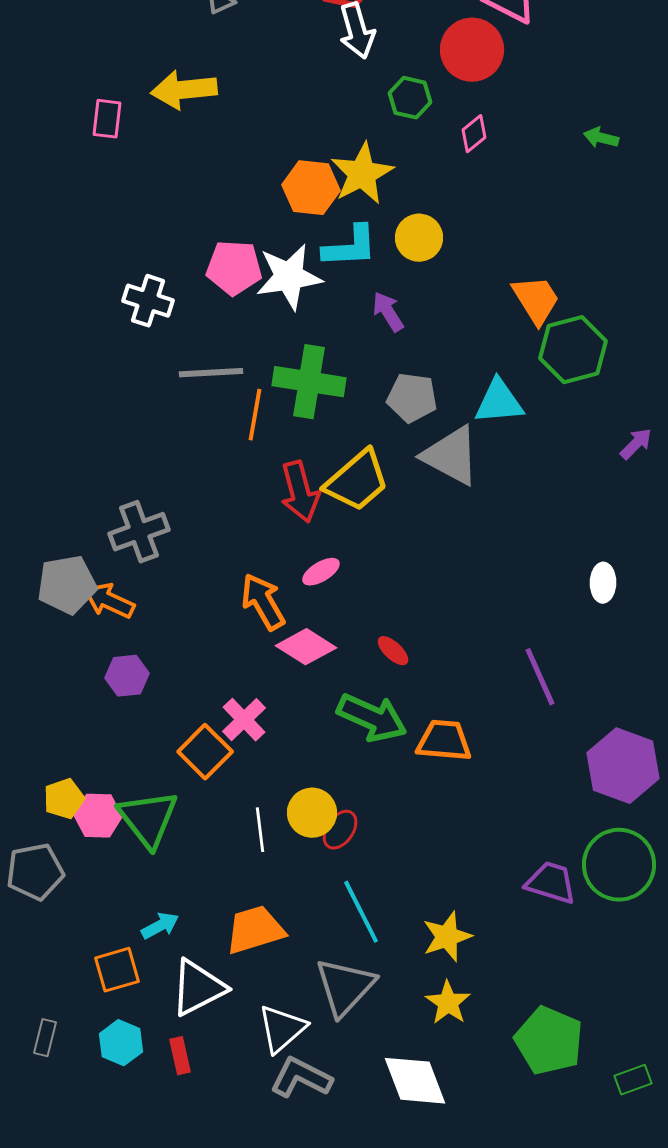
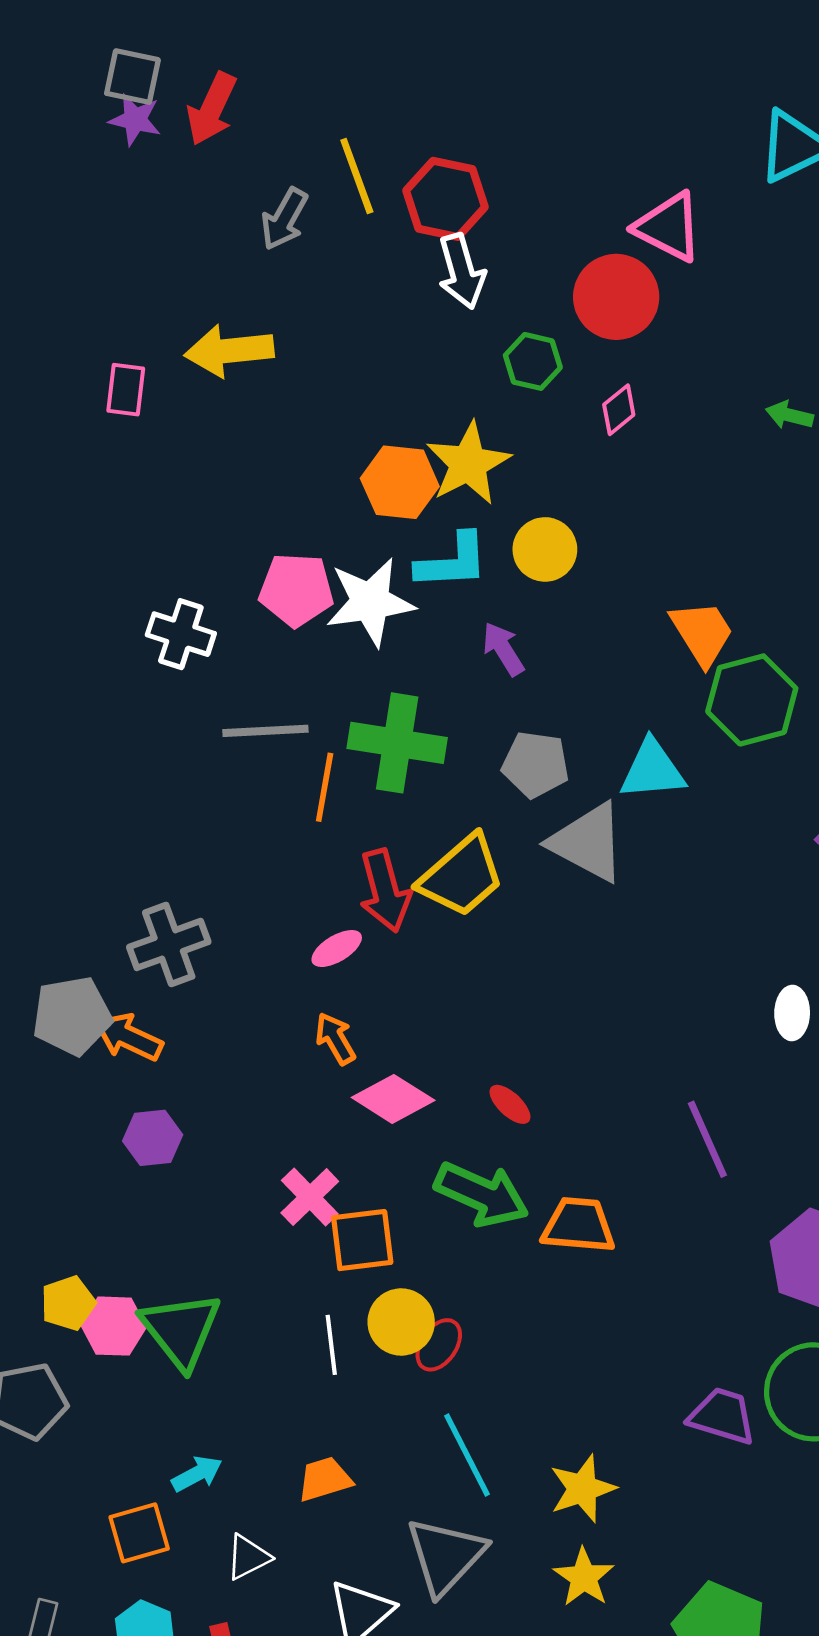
pink ellipse: (321, 572) -> (337, 949), moved
orange arrow: (263, 602) -> (335, 1039), size x0.7
orange square: (205, 752) -> (362, 1240), moved, turned 38
orange trapezoid: (255, 930) -> (325, 1479), size x0.7
white triangle: (198, 988) -> (248, 1557), size x0.6

